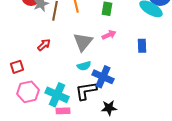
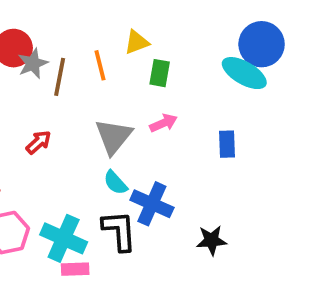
cyan semicircle: (84, 66) -> (115, 183), turned 64
black L-shape: (86, 91) -> (119, 231), turned 95
black star: (109, 108) -> (212, 240), moved

